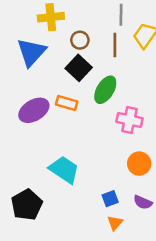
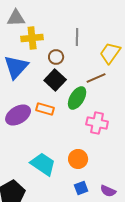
gray line: (121, 15) -> (77, 37), moved
brown line: (115, 45) -> (96, 78), moved, turned 66
orange circle: (139, 164) -> (78, 159), moved

